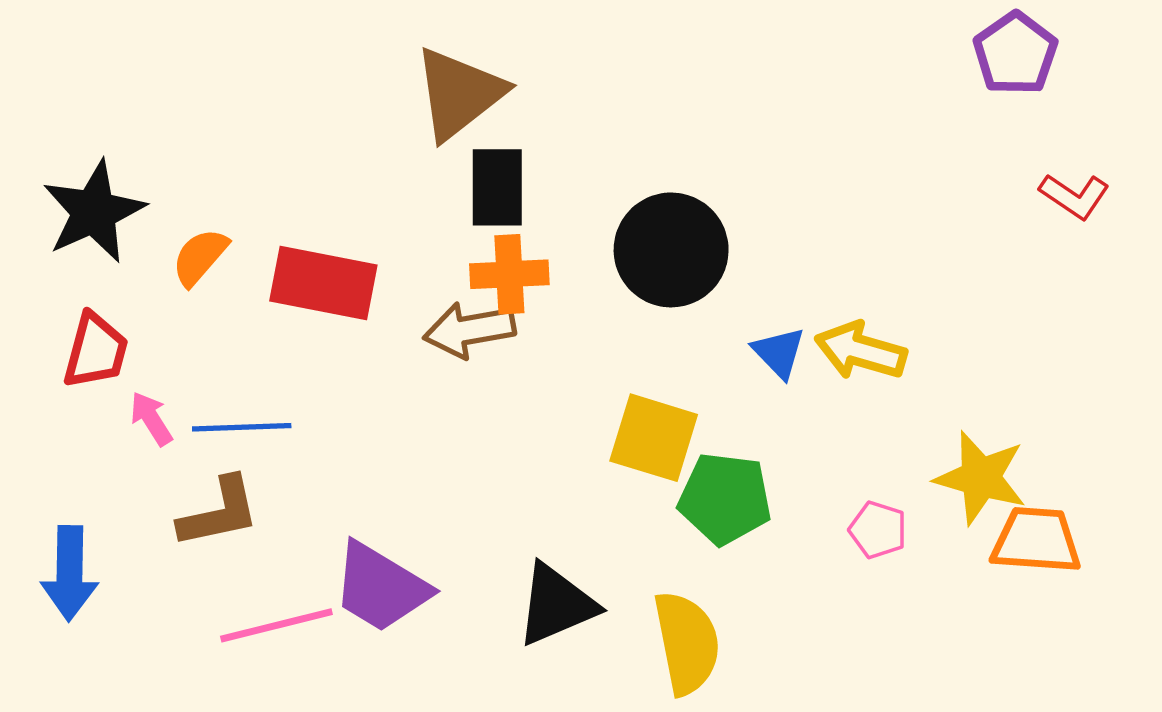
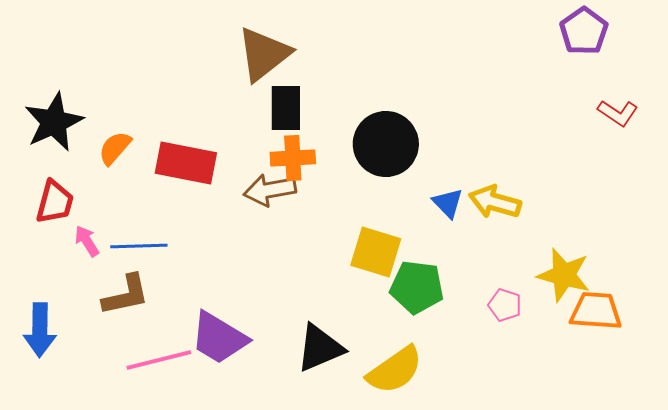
yellow semicircle: (687, 643) -> (395, 370), turned 66

